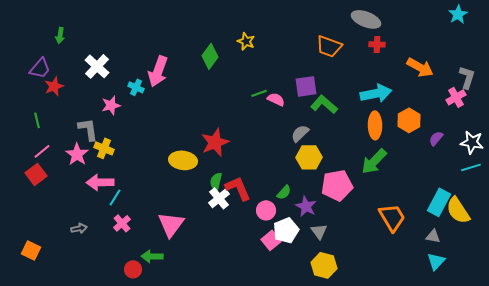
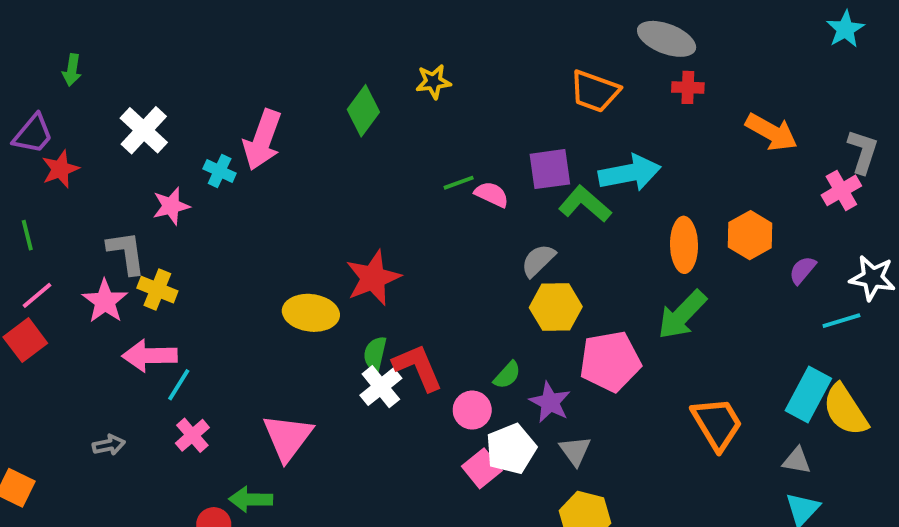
yellow star: (246, 41) -> (433, 82), turned -30
cyan arrow: (376, 93) -> (630, 173), moved
cyan line: (471, 167) -> (841, 321), moved

